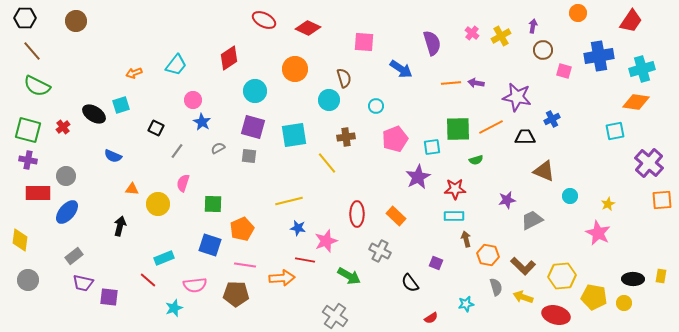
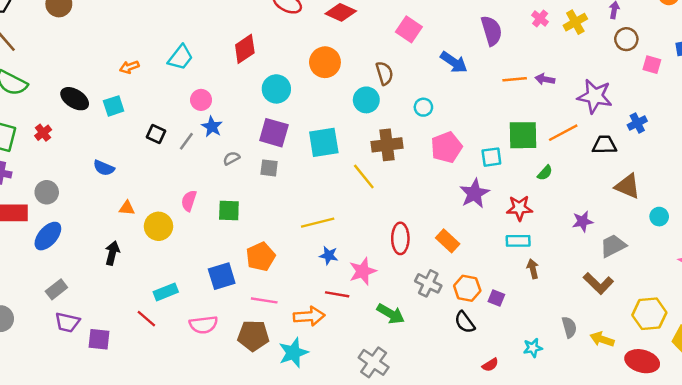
pink square: (364, 42) -> (409, 29), turned 30
black ellipse: (94, 114) -> (75, 99), moved
brown cross: (346, 137) -> (387, 145), size x1.4
gray line: (177, 151) -> (186, 141), moved
green semicircle: (476, 160) -> (545, 173), turned -32
green square: (213, 204) -> (229, 210), moved
blue square: (210, 245) -> (222, 276), turned -35
orange hexagon: (488, 255) -> (467, 288), moved
brown L-shape: (523, 266) -> (598, 283), moved
cyan star: (174, 308) -> (293, 353), moved, size x1.4

